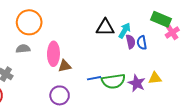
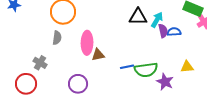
blue semicircle: (142, 43) -> (174, 32), turned 96
gray semicircle: (23, 49) -> (57, 38), turned 104
purple star: (137, 83) -> (165, 82), moved
purple circle: (60, 95) -> (78, 84), moved

